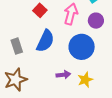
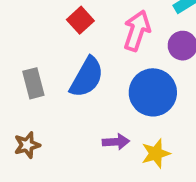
brown star: (16, 80) -> (27, 145), size x0.6

